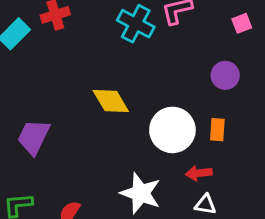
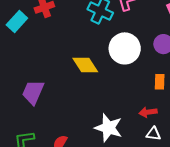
white circle: (172, 130) -> (125, 48), moved

